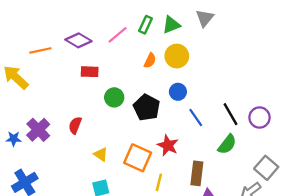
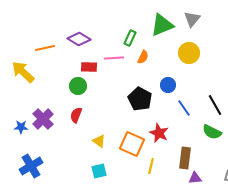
green rectangle: (146, 25) -> (130, 38), moved
green triangle: (171, 25) -> (162, 25), size x1.4
pink line: (118, 35) -> (114, 58), moved, turned 36
yellow circle: (177, 56) -> (189, 53), moved
green circle: (114, 97) -> (78, 86), moved
green semicircle: (227, 144) -> (212, 132), turned 78

